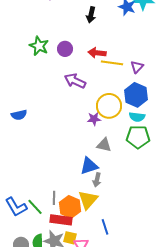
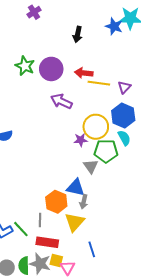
purple circle: (65, 49) -> (51, 69), size x1.5
cyan semicircle: (137, 117) -> (124, 138), turned -126
green pentagon: (138, 137) -> (106, 151), moved
gray triangle: (104, 145) -> (91, 166), turned 42
blue triangle: (89, 166) -> (76, 188), turned 30
orange hexagon: (70, 207) -> (56, 202), moved

